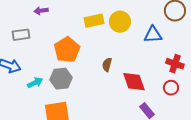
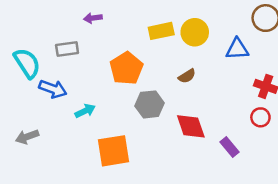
brown semicircle: (107, 65) -> (187, 76), moved, turned -136
gray hexagon: (61, 79) -> (150, 104), moved
red diamond: (134, 82) -> (191, 126), moved

